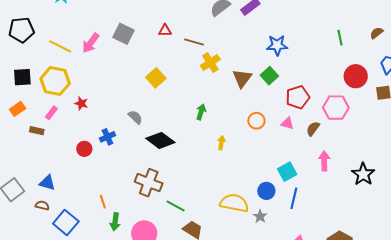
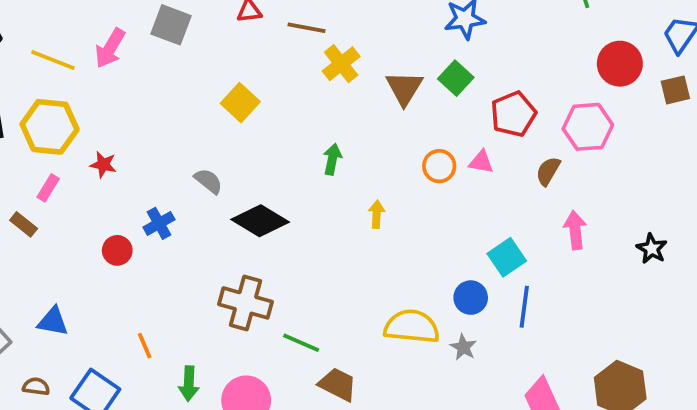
pink triangle: (287, 123) -> (481, 162), moved
brown rectangle: (37, 131) -> (24, 224), turned 32
black star: (363, 174) -> (652, 249), size x0.7
orange line: (103, 202) -> (145, 346), moved
brown semicircle: (42, 205) -> (36, 386), moved

